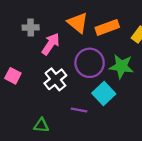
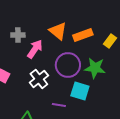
cyan square: (104, 93) -> (80, 91), turned -30

